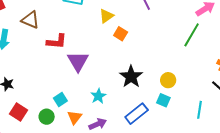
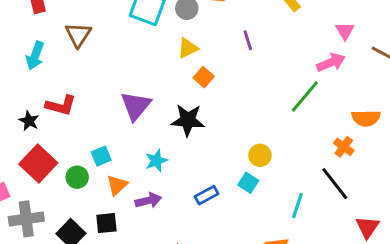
brown triangle: (30, 20) -> (78, 35), turned 30
red L-shape: (57, 42) -> (61, 105), moved
black star: (131, 77) -> (188, 120), moved, turned 30
red square: (18, 112) -> (38, 164), size x1.4
blue rectangle: (137, 114) -> (207, 195), size x0.7

